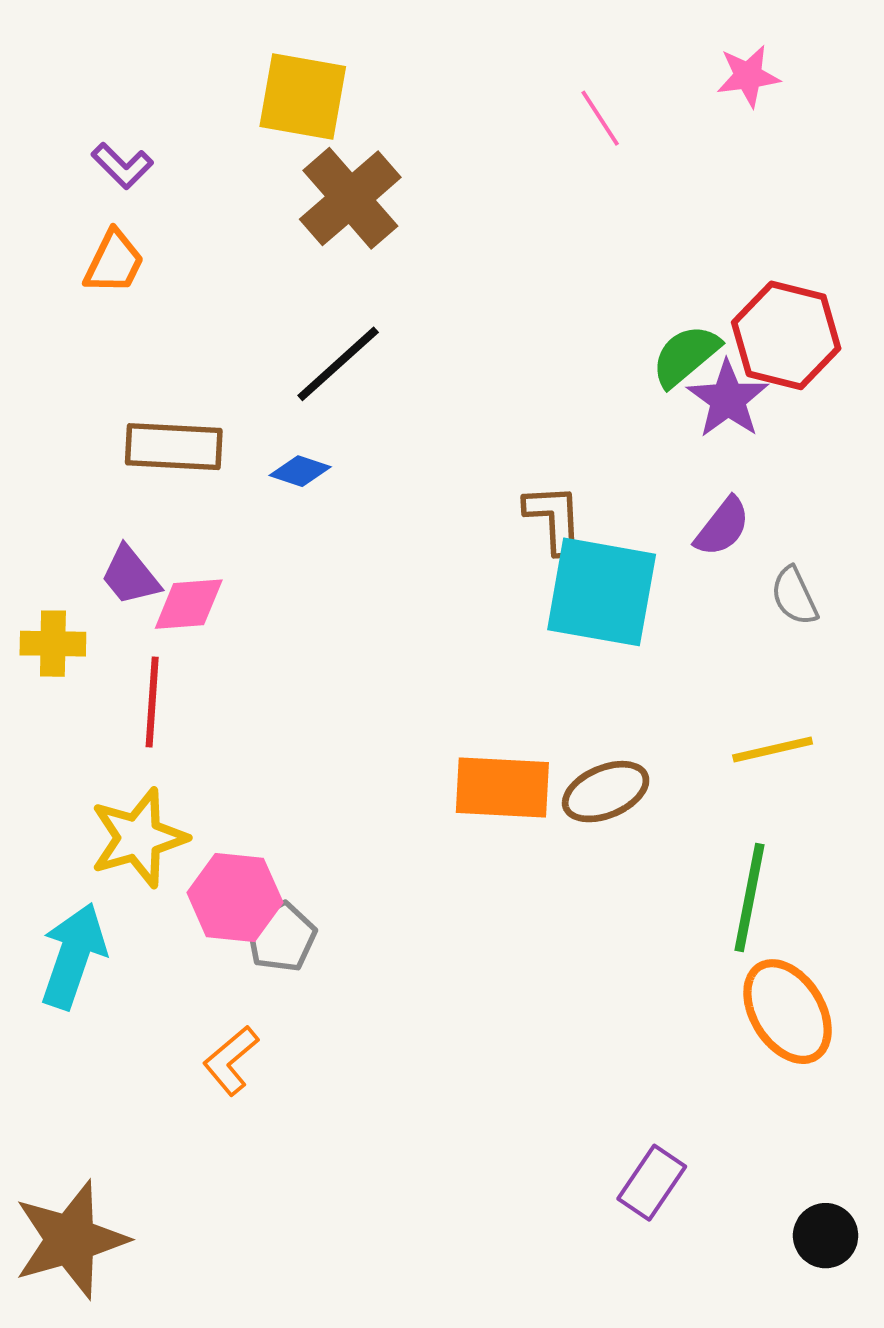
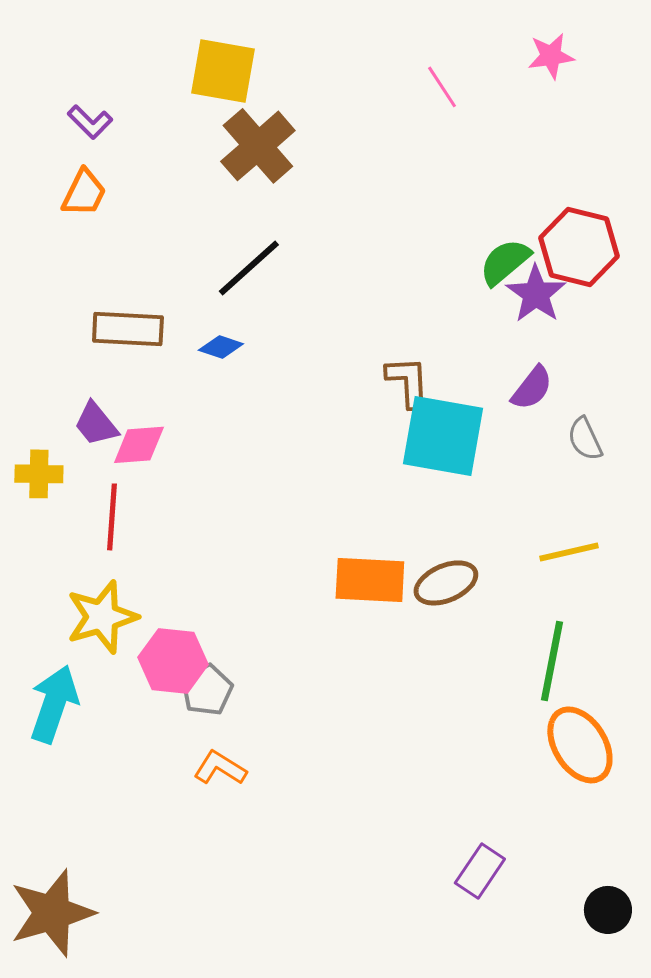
orange L-shape: (231, 1060) -> (220, 768), moved, turned 72

